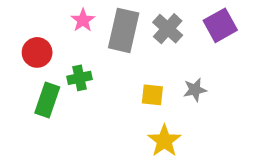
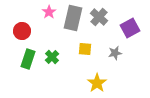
purple square: (220, 25) -> (130, 28), moved
green cross: (79, 78) -> (52, 57), moved, turned -32
yellow square: (152, 95) -> (85, 49), moved

